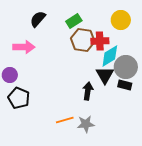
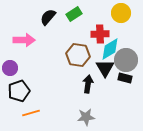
black semicircle: (38, 19) -> (48, 17), moved
brown hexagon: (83, 40) -> (78, 55), moved
black pentagon: (19, 98) -> (19, 91), turned 30
orange line: (65, 120) -> (31, 113), moved

